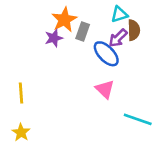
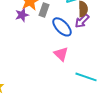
purple arrow: (118, 38) -> (82, 21), moved

